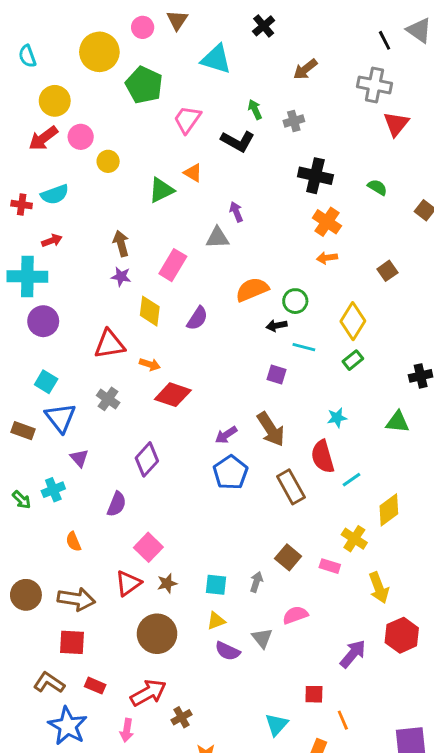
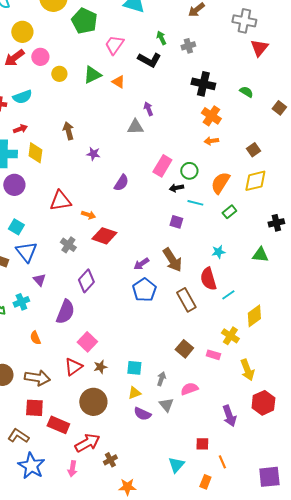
green triangle: (161, 190) -> (92, 75), moved
pink rectangle: (173, 265) -> (162, 166), moved
purple star: (121, 277) -> (93, 154), moved
orange semicircle: (252, 290) -> (220, 183), moved, turned -35
yellow diamond: (150, 311) -> (35, 153), moved
yellow diamond: (353, 321) -> (255, 181), moved, turned 45
gray cross: (108, 399) -> (68, 245), moved
purple semicircle: (117, 504) -> (65, 312), size x1.4
gray arrow: (256, 582) -> (161, 379), moved
purple arrow: (353, 654) -> (229, 416), turned 120
red rectangle: (95, 686) -> (58, 425), moved, size x1.5

